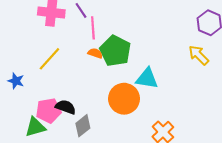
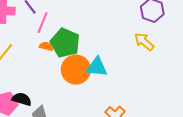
pink line: (93, 28) -> (43, 22), turned 30
orange circle: (124, 99) -> (76, 70), moved

